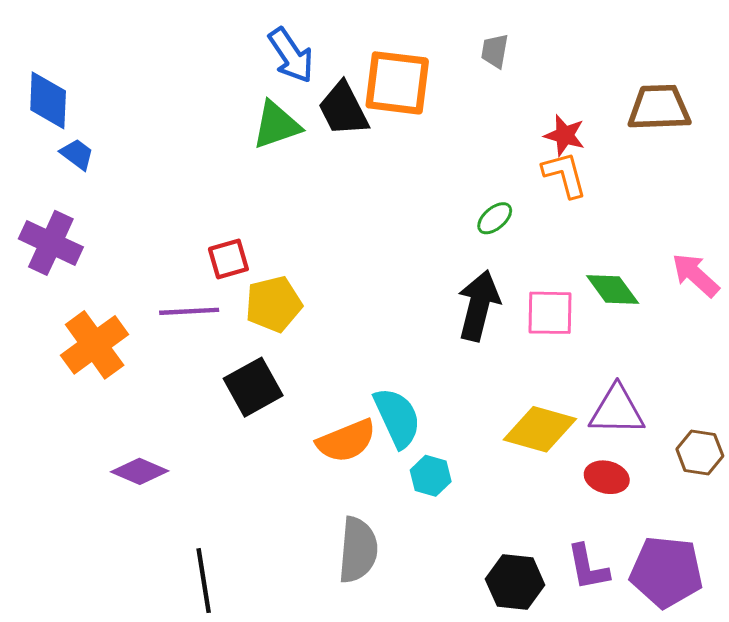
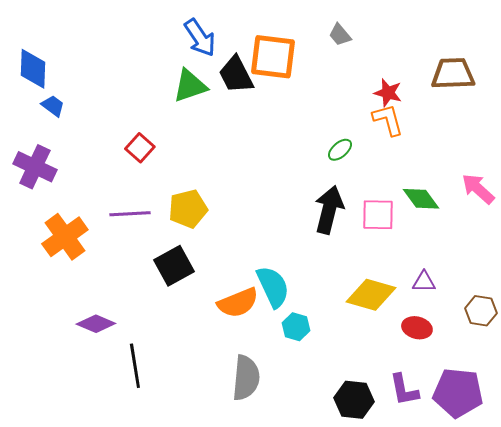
gray trapezoid: (495, 51) -> (340, 35), turned -50
red square: (228, 259) -> (140, 148), moved, turned -32
purple triangle: (617, 410) -> (424, 282), size x0.6
black line: (204, 581) -> (135, 366), moved

